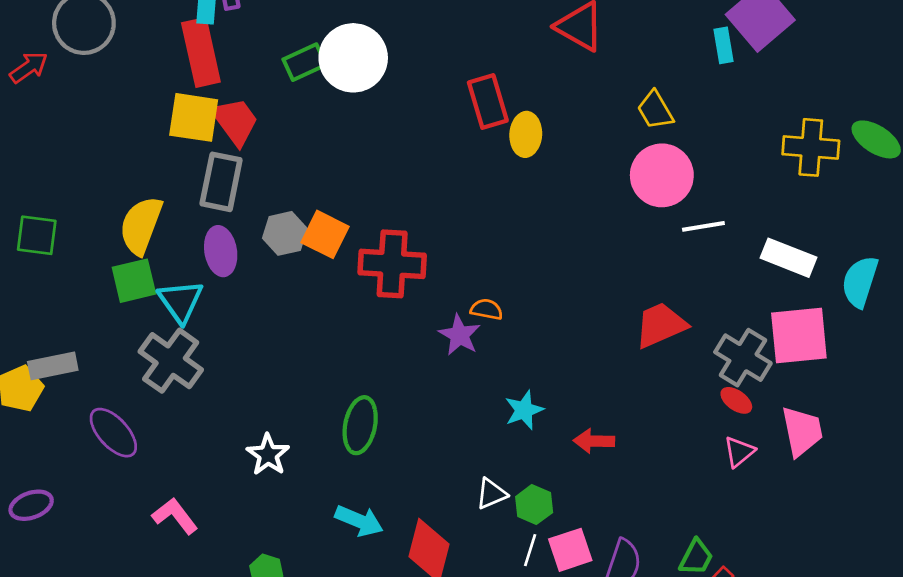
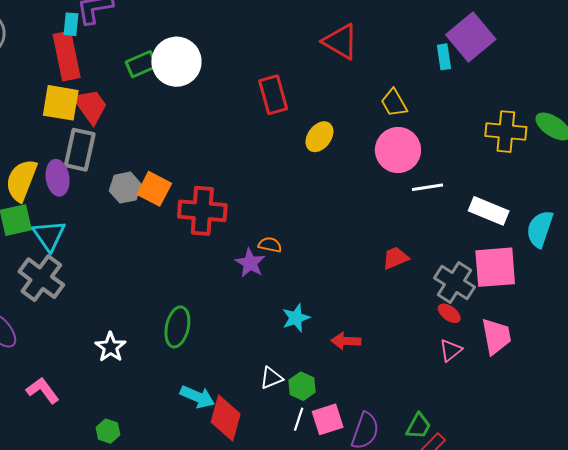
yellow ellipse: (526, 134) -> (319, 137), moved, turned 32
purple ellipse: (221, 251) -> (58, 178), moved
red trapezoid: (661, 325) -> (395, 258), size x0.7
cyan arrow: (359, 521) -> (197, 397), moved

